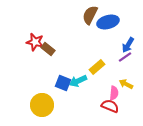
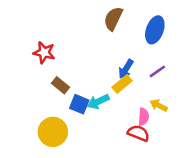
blue ellipse: (108, 22) -> (155, 30), moved, turned -55
blue arrow: (128, 45) -> (126, 69), moved
brown rectangle: (48, 49) -> (60, 85), moved

